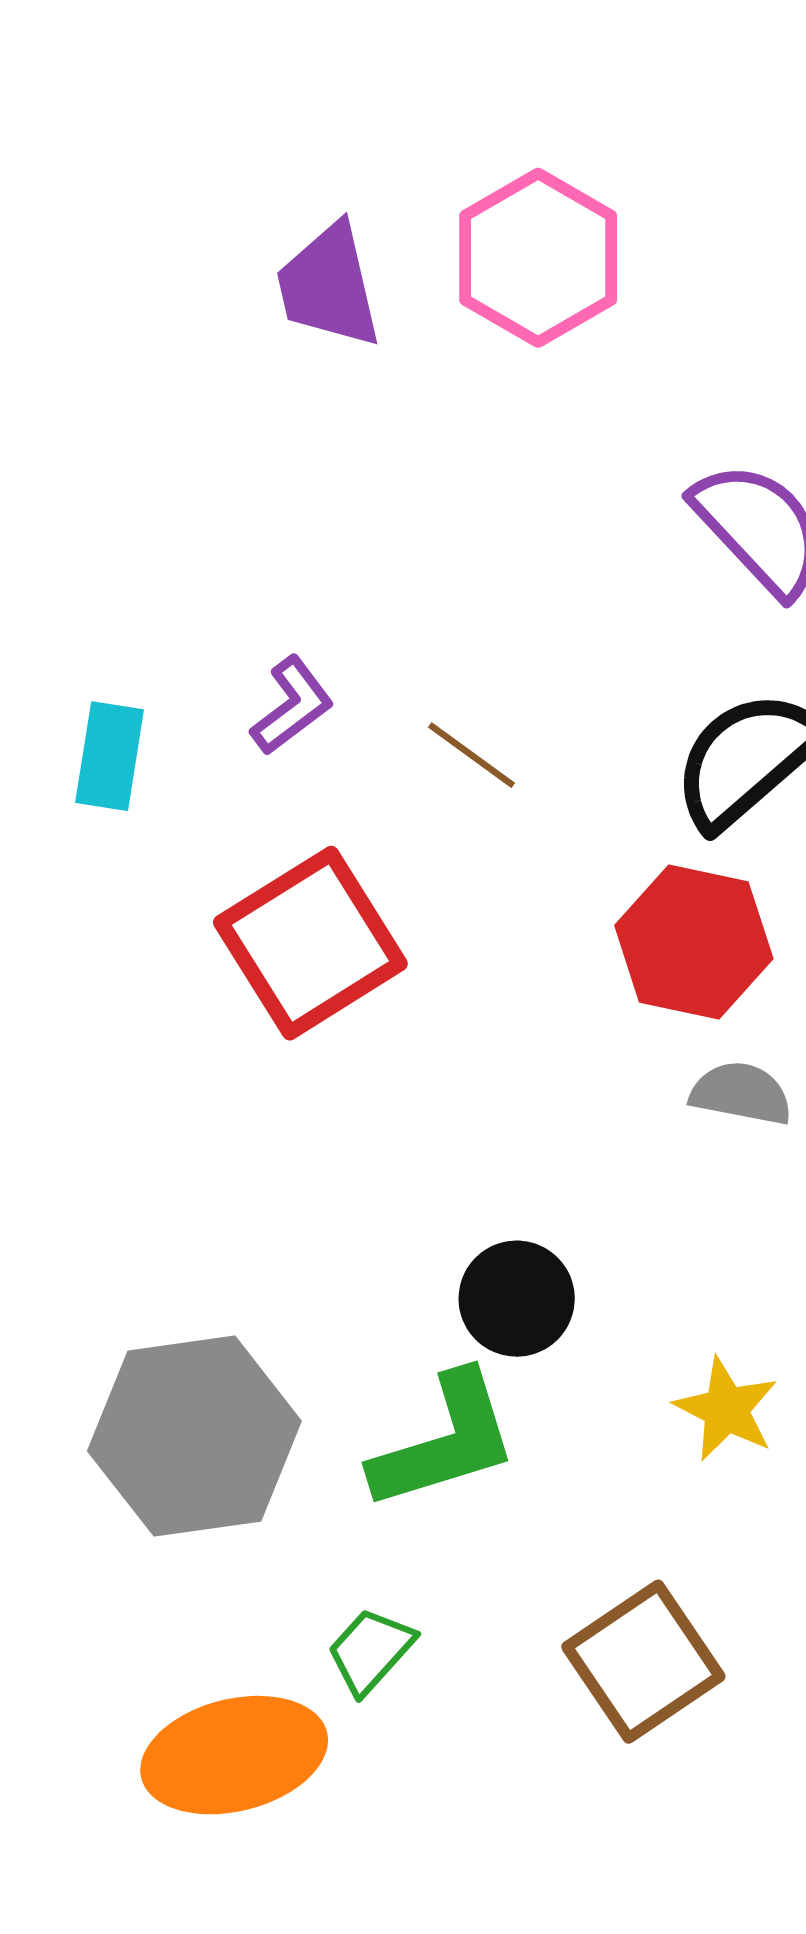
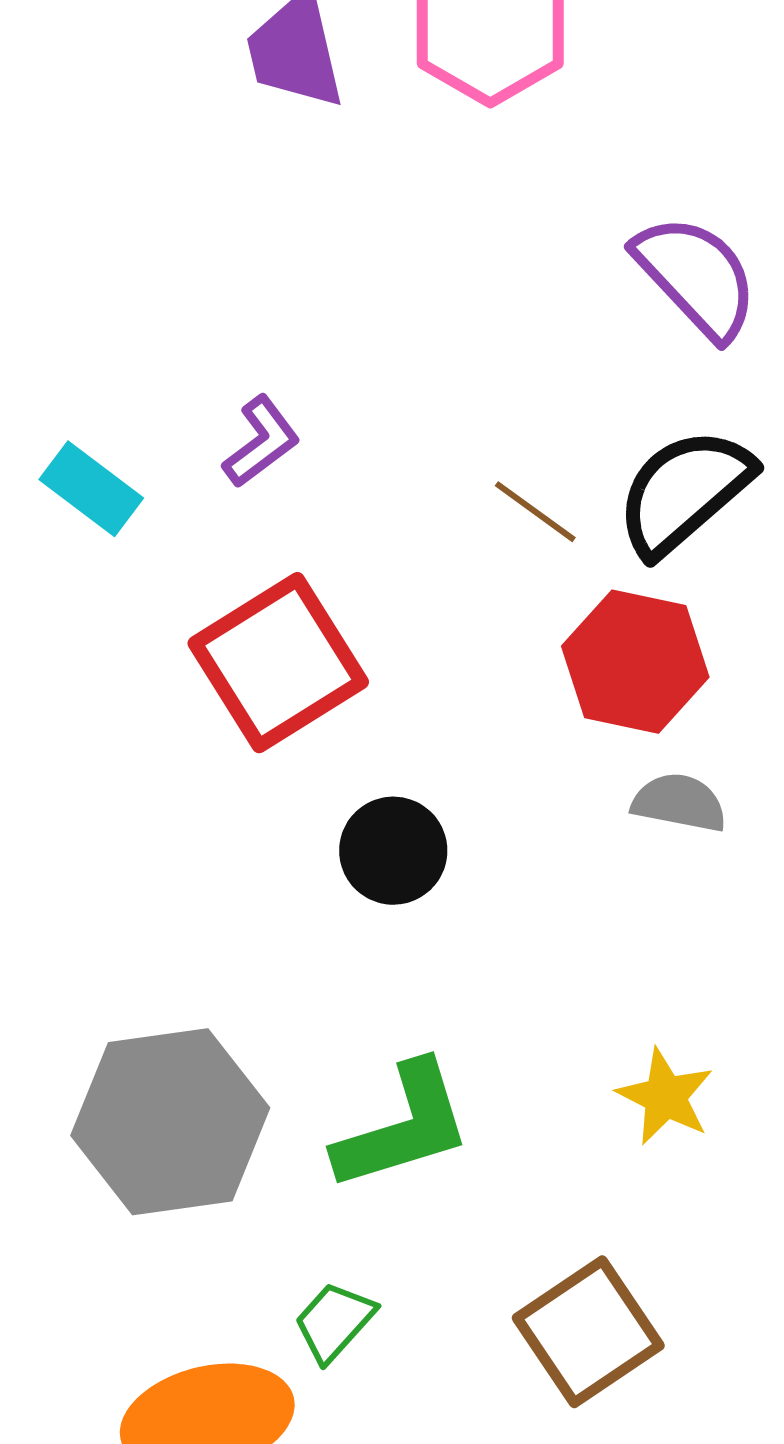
brown line: (472, 755) -> (535, 512), moved
cyan rectangle: (110, 756) -> (91, 489), turned -62
black circle: (517, 1299) -> (393, 851), moved

